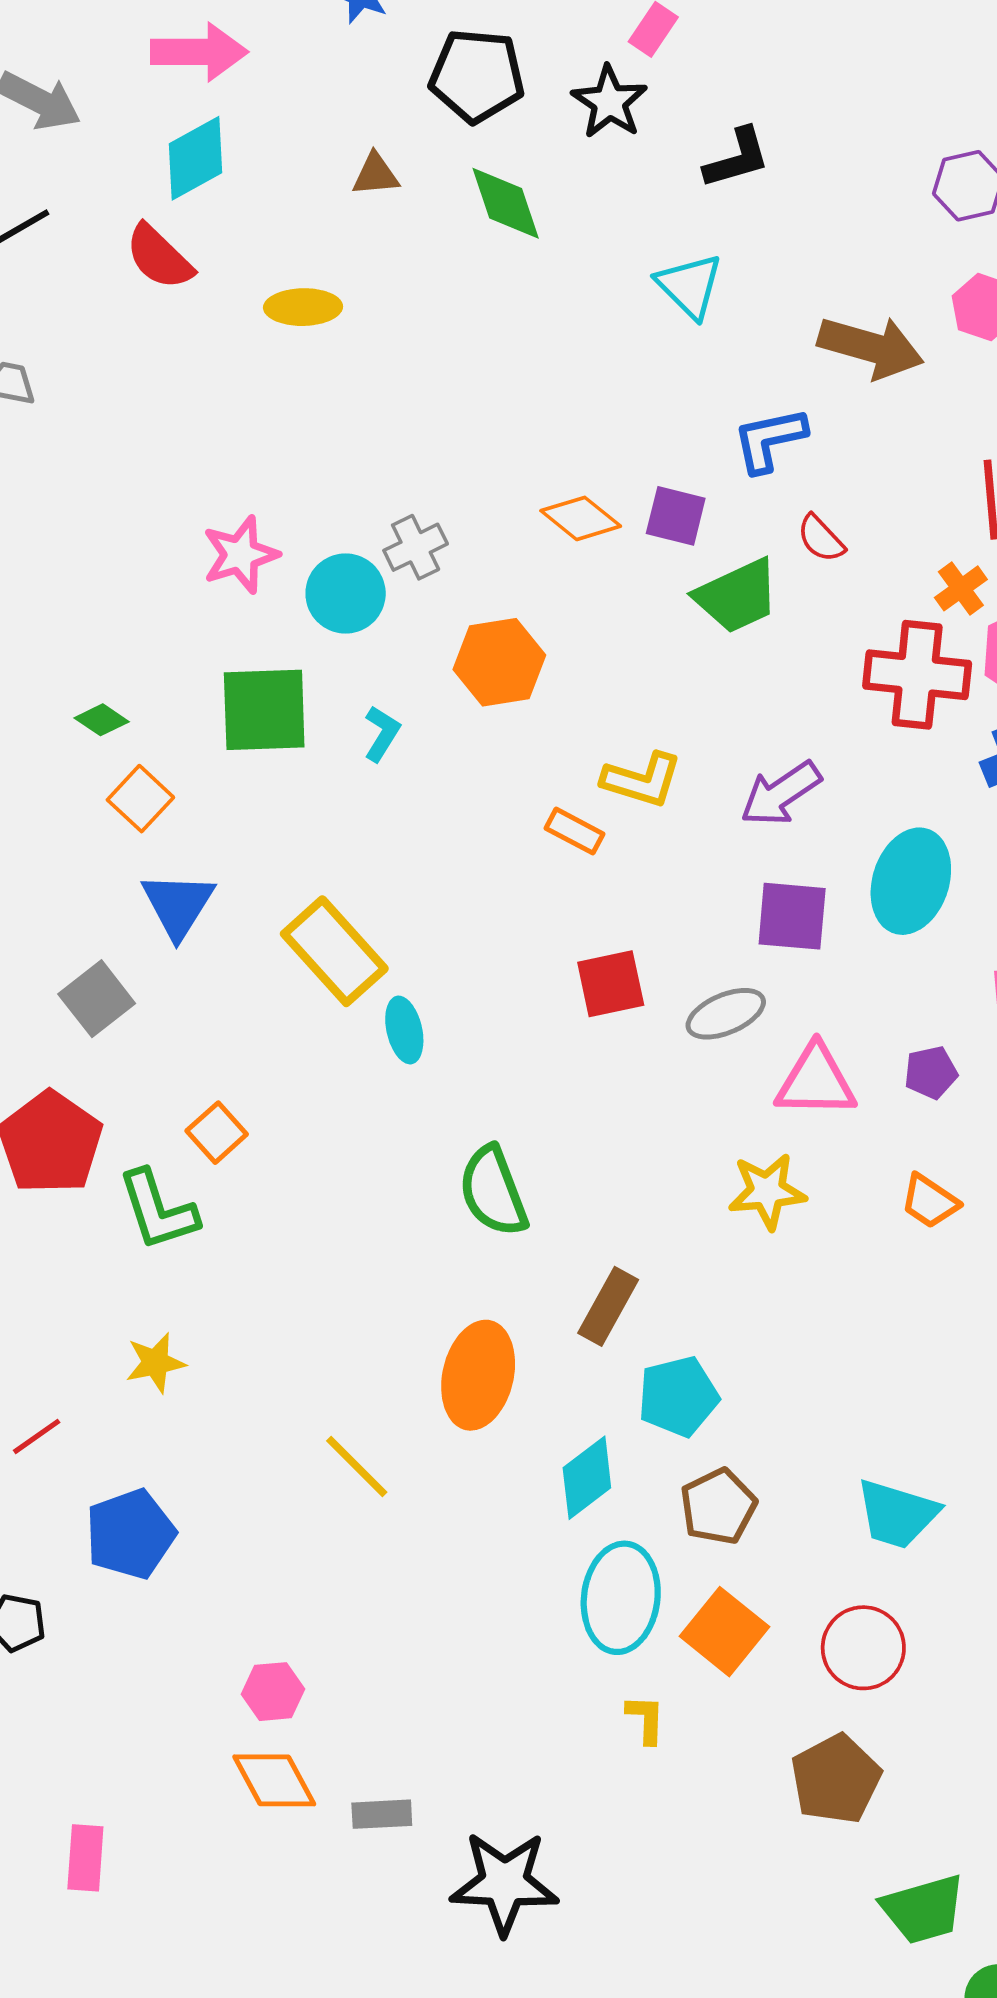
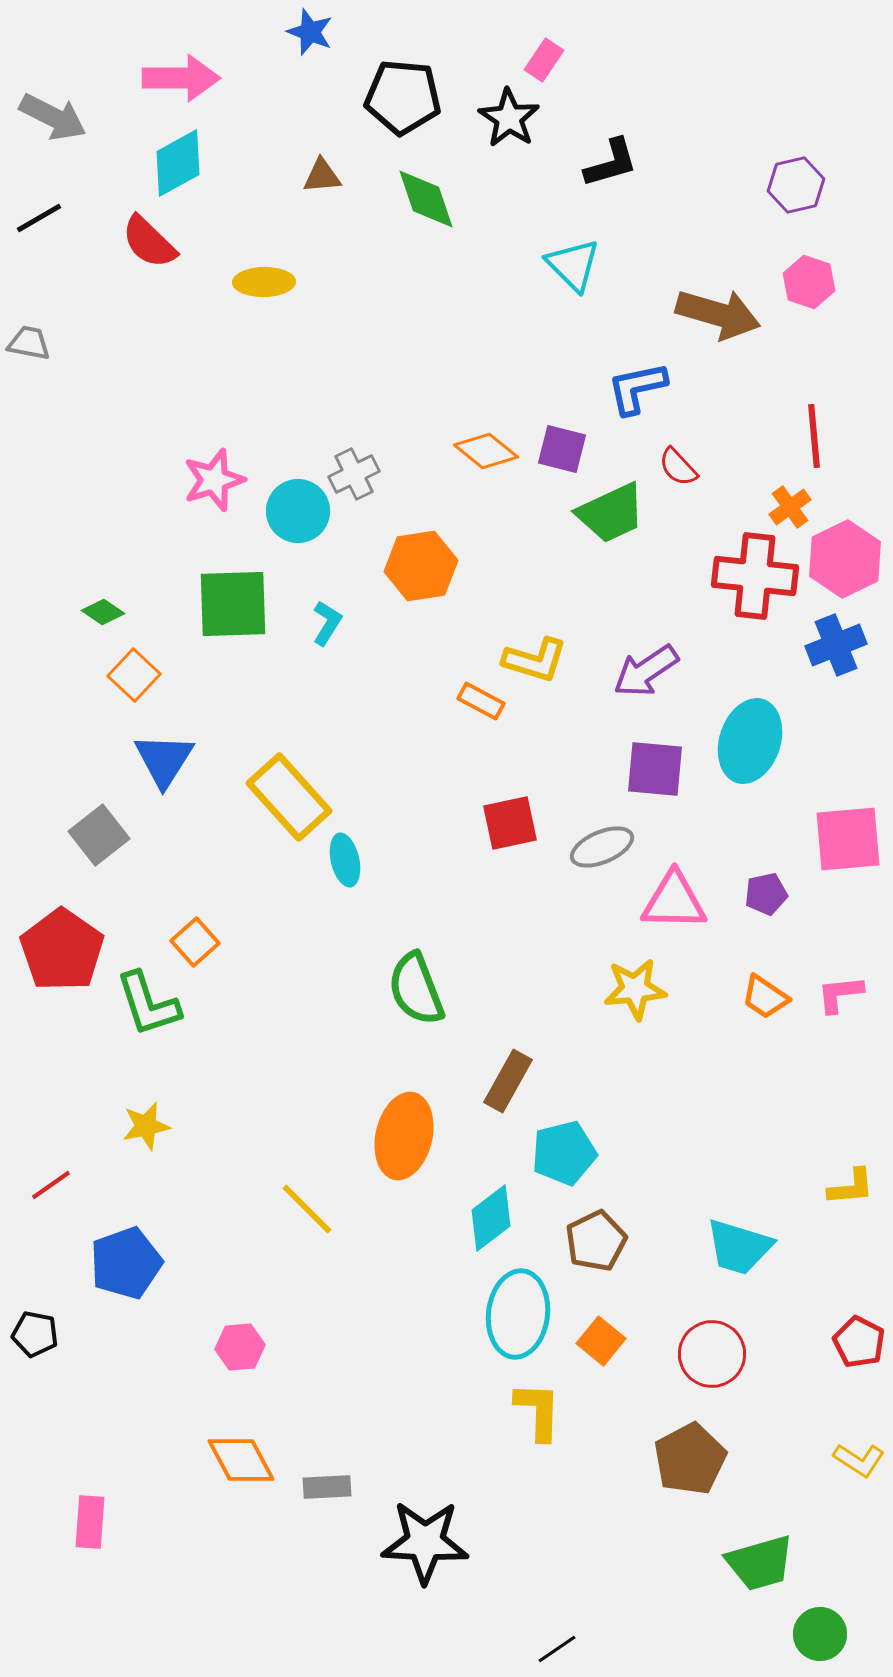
orange square: (725, 1632) -> (601, 1341), size x0.7
pink hexagon: (273, 1692) -> (240, 1347), moved
yellow L-shape: (646, 1719) -> (538, 1411), size x1.5

